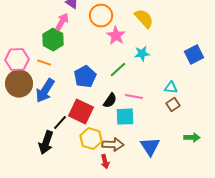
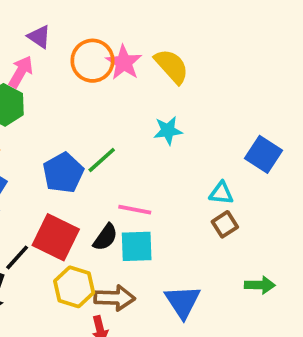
pink star: (116, 36) -> (124, 63), moved
blue square: (194, 55) -> (264, 154), moved, turned -30
green line: (118, 70) -> (102, 160), moved
pink line: (134, 97) -> (135, 210), moved
black semicircle: (110, 101) -> (105, 237), moved

